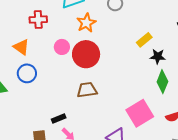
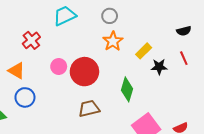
red cross: (38, 20) -> (31, 40), turned -30
orange star: (86, 23) -> (113, 41), moved
green diamond: (162, 82) -> (127, 89), moved

